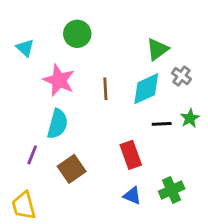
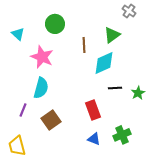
gray cross: (181, 76) -> (129, 11), moved
brown line: (105, 89) -> (84, 45), moved
green star: (190, 118) -> (138, 93), moved

